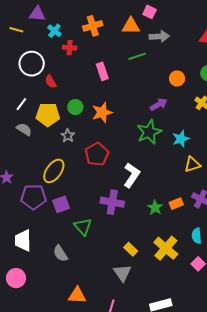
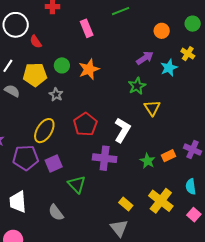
green star: (149, 132) -> (137, 86), size x0.7
cyan star: (181, 139) -> (169, 68), moved
red pentagon: (97, 154) -> (85, 124), moved
yellow triangle: (192, 164) -> (152, 108), moved, turned -42

